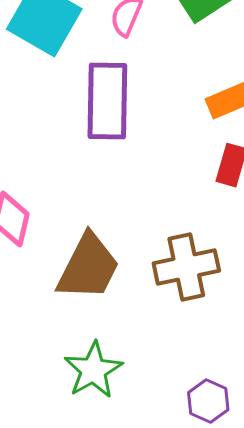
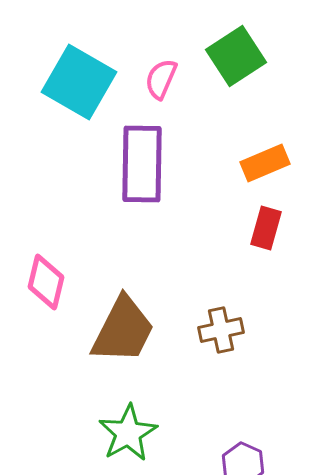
brown cross: (186, 267) -> (221, 330), size x0.7

